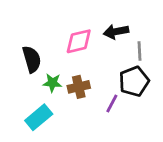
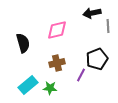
black arrow: (116, 32) -> (92, 13), moved
gray line: (140, 51) -> (108, 26), moved
green star: (52, 83) -> (50, 88), moved

